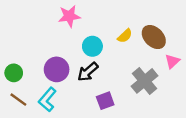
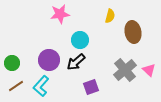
yellow semicircle: (125, 36) -> (110, 16), moved, turned -32
brown ellipse: (154, 37) -> (133, 32), turned 35
pink triangle: (172, 61) -> (149, 70), moved, turned -32
brown line: (18, 100) -> (16, 86), turned -70

